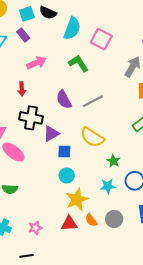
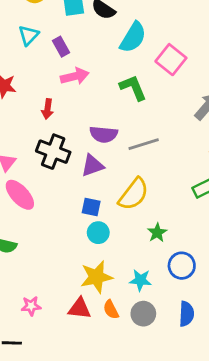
purple rectangle: (23, 35) -> (61, 47), moved
purple semicircle: (64, 100) -> (104, 134), turned -66
purple triangle: (51, 134) -> (92, 166), moved
yellow semicircle: (92, 137) -> (134, 194), turned -95
cyan circle: (67, 175) -> (98, 233), moved
cyan star: (108, 186) -> (140, 280), moved

